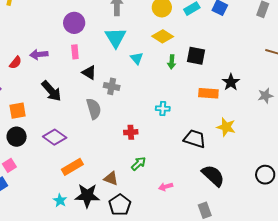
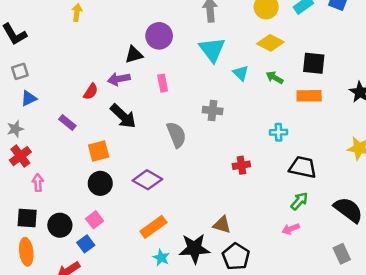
pink rectangle: (75, 52) -> (163, 83), moved
green arrow: (172, 62) -> (275, 78), moved, turned 120
black triangle: (89, 72) -> (134, 55), moved, turned -42
black arrow: (51, 91) -> (123, 116), moved
orange rectangle: (208, 93) -> (309, 96), moved
gray semicircle: (94, 109) -> (176, 135), moved
black trapezoid: (195, 139) -> (303, 167), moved
green arrow: (139, 164) -> (299, 201), moved
orange rectangle: (72, 167) -> (153, 227), moved

